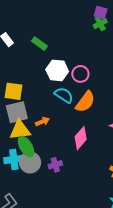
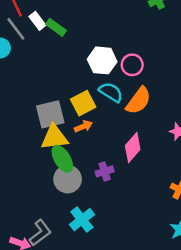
green rectangle: (39, 44) -> (56, 27), moved
yellow square: (13, 91) -> (83, 103), moved, turned -36
cyan cross: (14, 159) -> (82, 220), moved, turned -30
purple cross: (55, 165) -> (105, 171), moved

